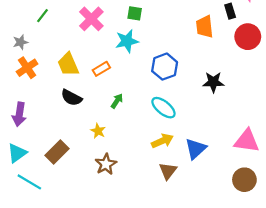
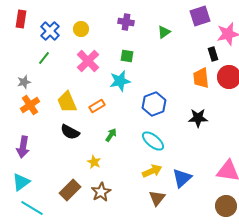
orange trapezoid: (205, 27) -> (201, 78), moved
brown rectangle: (57, 152) -> (70, 190), moved

